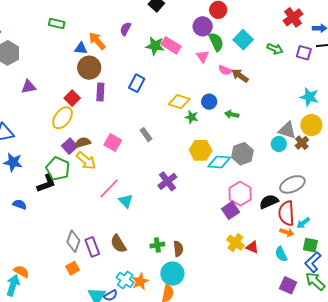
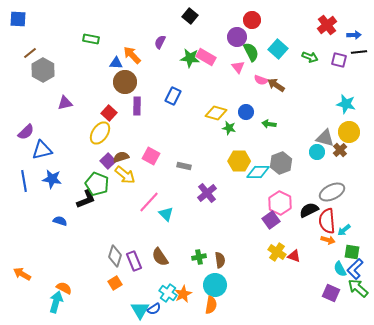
gray rectangle: (146, 135) -> (184, 166), moved, turned -40
cyan semicircle: (281, 254) -> (340, 269), moved

